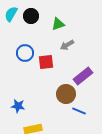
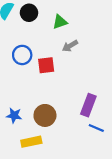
purple rectangle: (83, 76) -> (88, 105), moved, turned -30
brown circle: (66, 94) -> (45, 115), moved
blue line: (79, 111) -> (96, 128), moved

